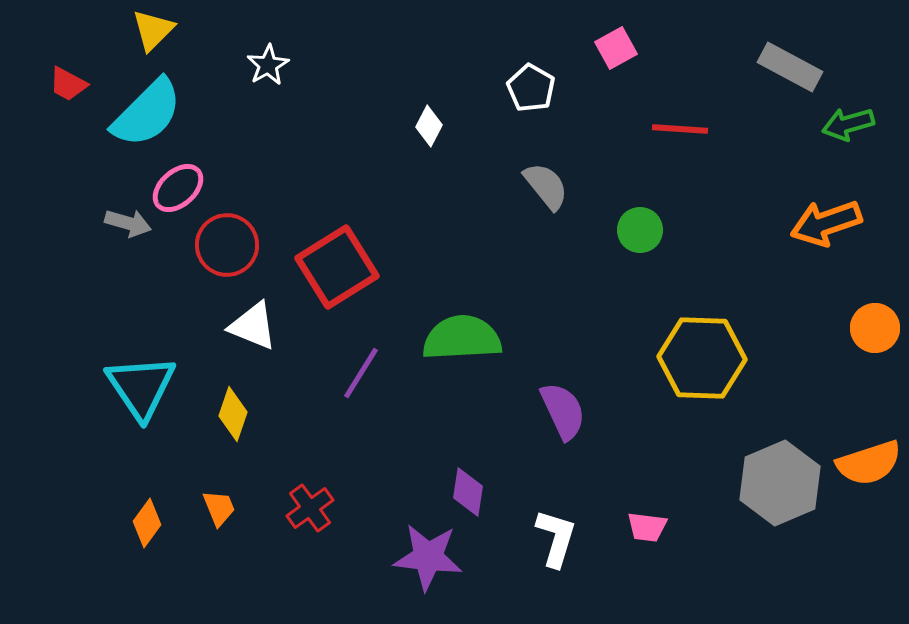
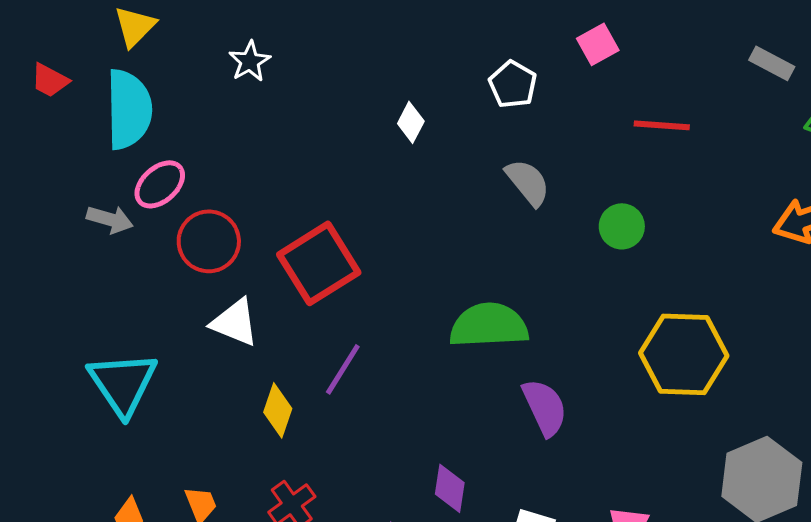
gray rectangle: (790, 67) -> (772, 63), size x0.7
cyan semicircle: (147, 113) -> (129, 109), turned -46
green semicircle: (462, 338) -> (489, 325), moved
yellow diamond: (233, 414) -> (278, 410), moved

